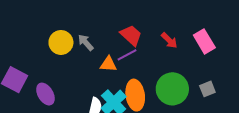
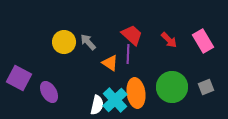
purple line: (127, 55) -> (128, 54), turned -60
orange triangle: (108, 64) -> (110, 63), turned 30

